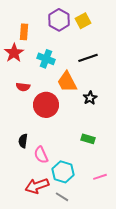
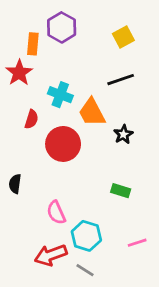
purple hexagon: (59, 20) -> (62, 27), moved
yellow square: (83, 21) -> (123, 37), moved
cyan cross: (46, 59) -> (60, 95), moved
red semicircle: (23, 87) -> (32, 119), turned -80
black semicircle: (23, 141) -> (15, 184), moved

